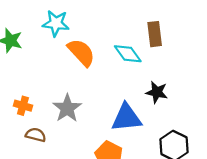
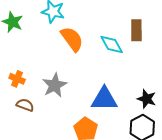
black star: (157, 92) -> (147, 99), moved

